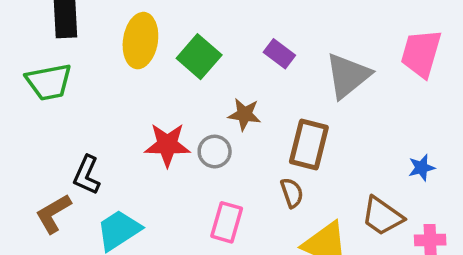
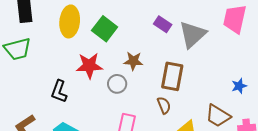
purple rectangle: (279, 54) -> (163, 24), moved
red star: (167, 145) -> (89, 66), moved
black L-shape: (87, 175) -> (59, 91), moved

